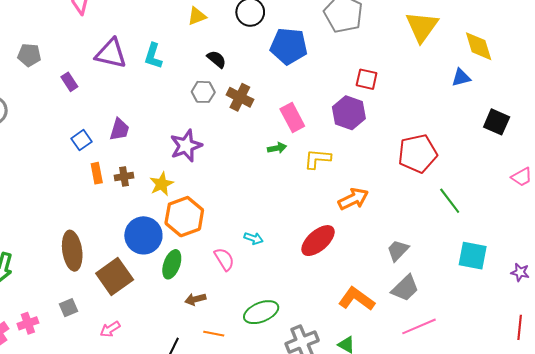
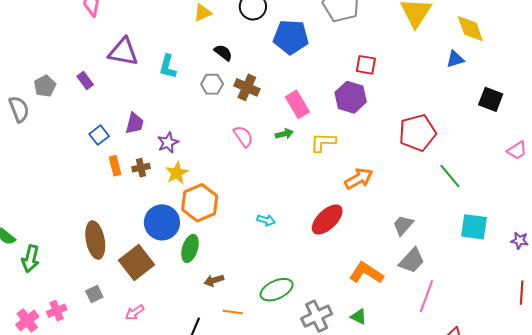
gray pentagon: (29, 55) -> (45, 86), moved, turned -30
cyan L-shape: (153, 56) -> (168, 67), moved
purple star: (186, 146) -> (168, 143), moved, size x0.7
pink semicircle: (224, 259) -> (243, 136), moved
pink line: (419, 326) -> (426, 296), turned -44

